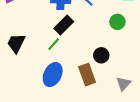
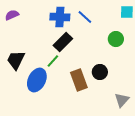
blue ellipse: (53, 75) -> (37, 80), moved
brown rectangle: (87, 75) -> (79, 80), moved

